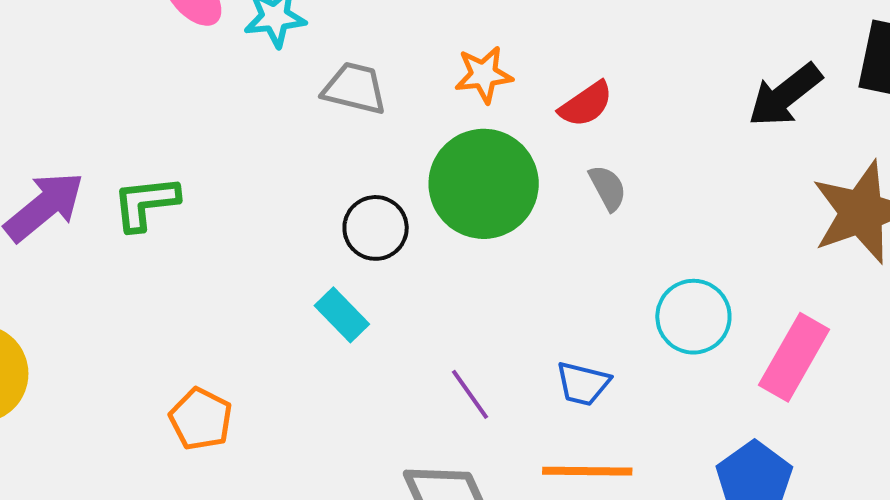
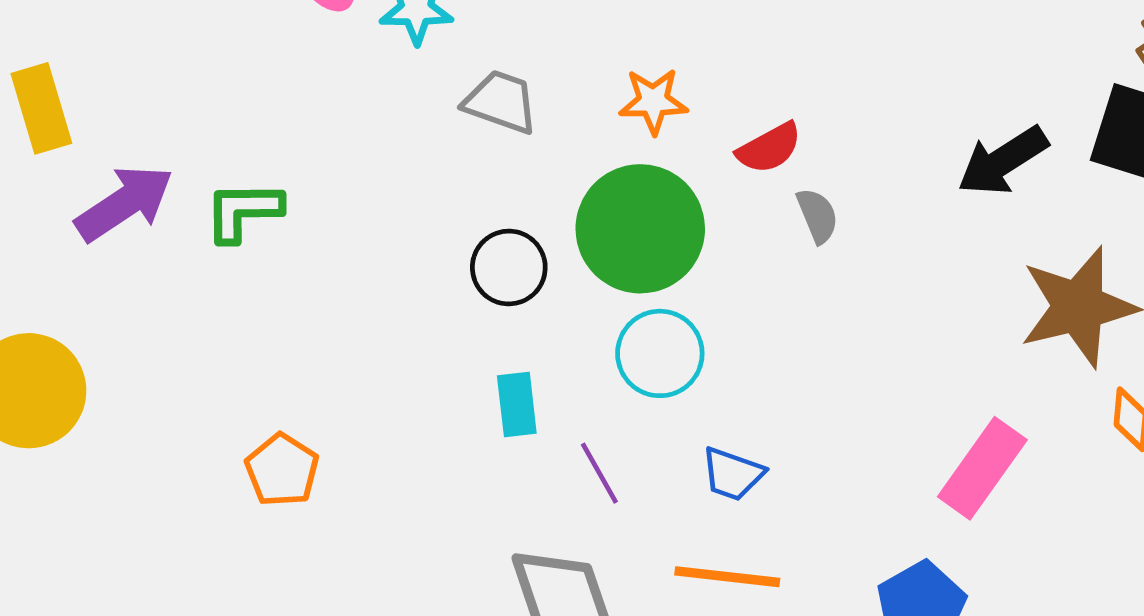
gray semicircle: (608, 188) -> (817, 216), moved
cyan rectangle: (342, 315) -> (517, 405), moved, turned 32
cyan circle: (693, 317) -> (660, 353), moved

